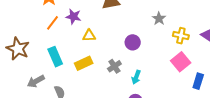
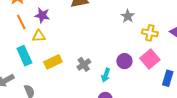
orange line: (52, 23) -> (21, 22), turned -63
yellow triangle: (89, 36) -> (39, 36), moved
purple circle: (133, 42) -> (124, 61), moved

